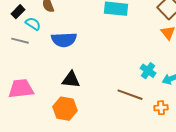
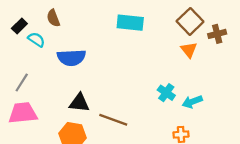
gray line: (20, 41) -> (22, 82), moved, turned -72
brown line: (130, 95) -> (113, 120), moved

